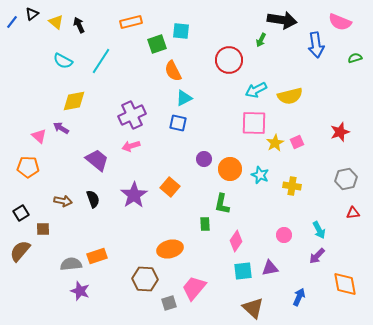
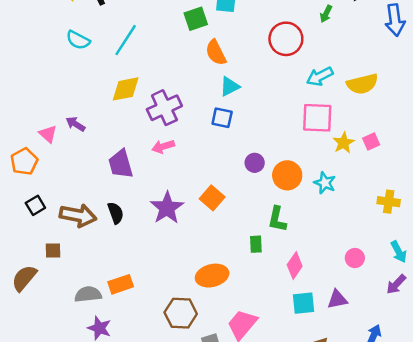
yellow diamond: (74, 101) -> (126, 89), moved
purple trapezoid: (97, 160) -> (121, 164), turned -145
orange pentagon: (28, 167) -> (24, 162), moved, turned -30
yellow cross: (292, 186) -> (389, 202), moved
brown arrow: (63, 201) -> (78, 215), size x1.6
black square: (21, 213) -> (35, 205), moved

